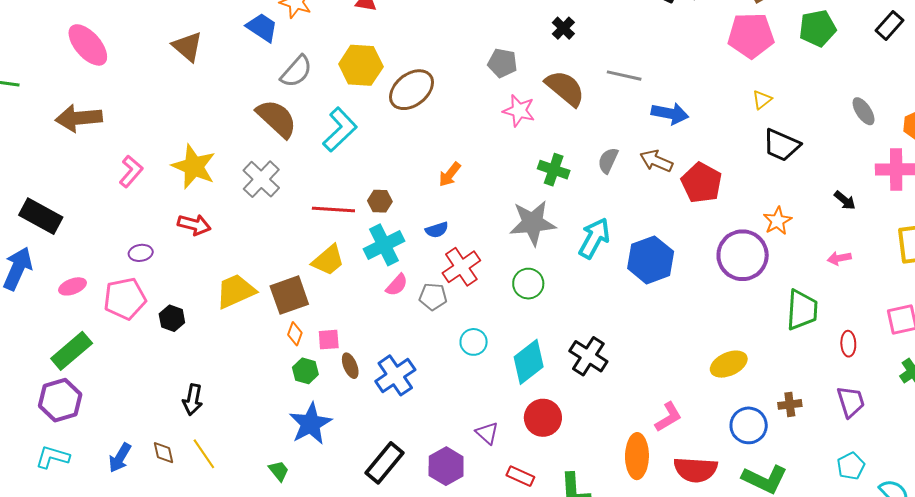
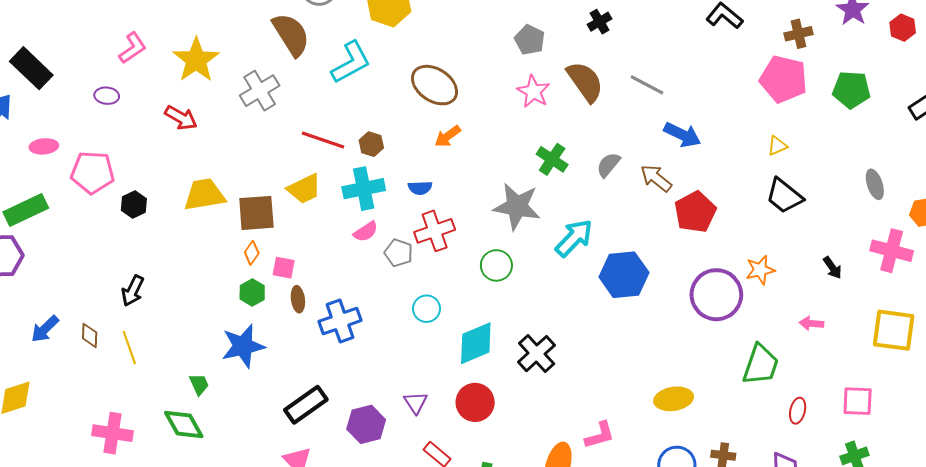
brown ellipse: (411, 90) -> (435, 85), moved, turned 57
purple ellipse: (141, 253) -> (107, 96), moved

